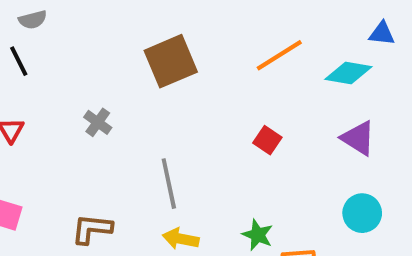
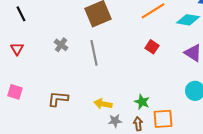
red square: (267, 140) -> (152, 47), moved
gray line: (169, 184) -> (94, 53), moved

